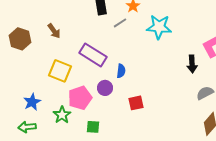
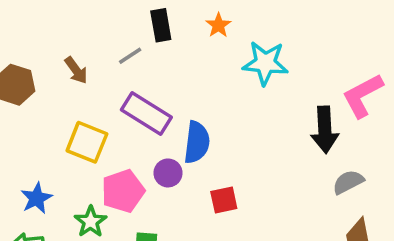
gray line: (120, 23) -> (130, 56), moved
black arrow: (192, 64) -> (325, 130), size x1.4
blue semicircle: (121, 71) -> (197, 142), size x1.6

